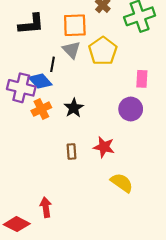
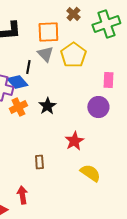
red star: (104, 147) -> (74, 141), turned 30
brown rectangle: (71, 151) -> (39, 162), moved

